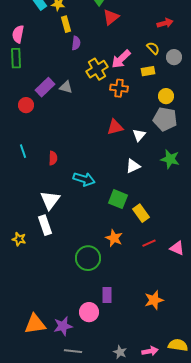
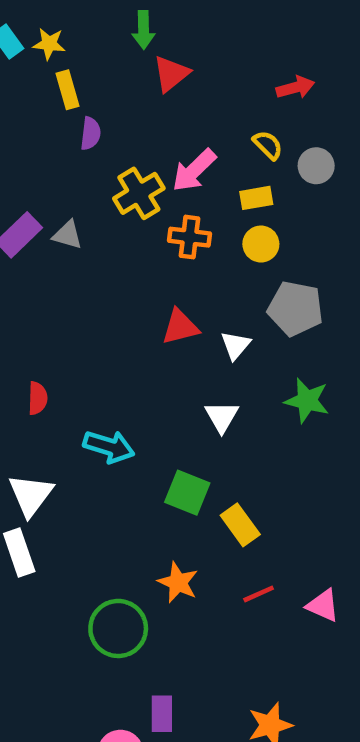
yellow circle: (166, 96) -> (261, 244), moved
white triangle: (133, 166) -> (222, 417), turned -35

